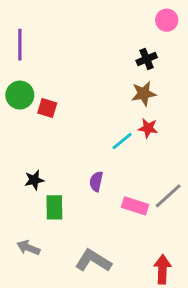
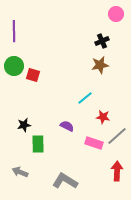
red star: (148, 128) -> (103, 117), moved
purple semicircle: (96, 181) -> (67, 126), turned 104
red arrow: (162, 269) -> (117, 171), moved

